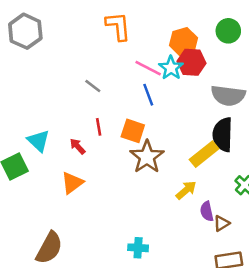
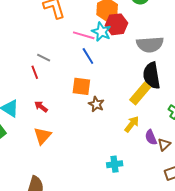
red line: (99, 127) -> (35, 72), moved
brown star: (147, 157) -> (96, 104), size x0.6
cyan cross: (138, 248) -> (115, 164), moved

